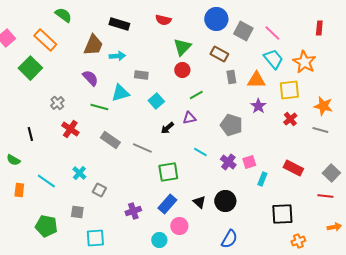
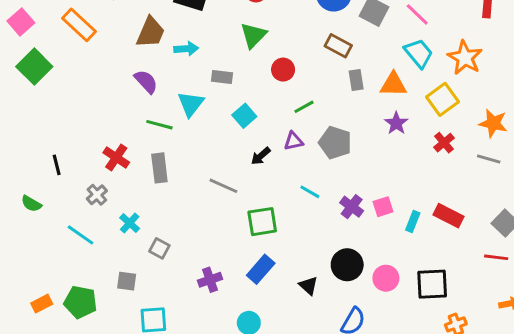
green triangle: (182, 47) -> (253, 35), moved
green square: (30, 68) -> (34, 67), moved
yellow square: (289, 90) -> (443, 99), turned -30
cyan triangle: (120, 93) -> (191, 104), turned -36
gray cross: (57, 103) -> (97, 195), moved
gray pentagon: (231, 125) -> (335, 143), moved
gray rectangle: (110, 140) -> (159, 168), moved, turned 48
cyan rectangle: (262, 179) -> (413, 222), moved
orange rectangle: (19, 190) -> (42, 304), moved, turned 56
black triangle: (199, 202) -> (308, 286), moved
pink circle: (179, 226) -> (386, 278), moved

